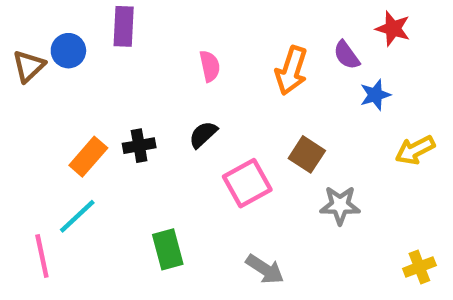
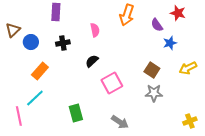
blue circle: (68, 51) -> (31, 42), moved
orange arrow: (291, 71) -> (127, 15), moved
black cross: (139, 146) -> (63, 43), moved
brown square: (307, 154) -> (152, 70), moved

